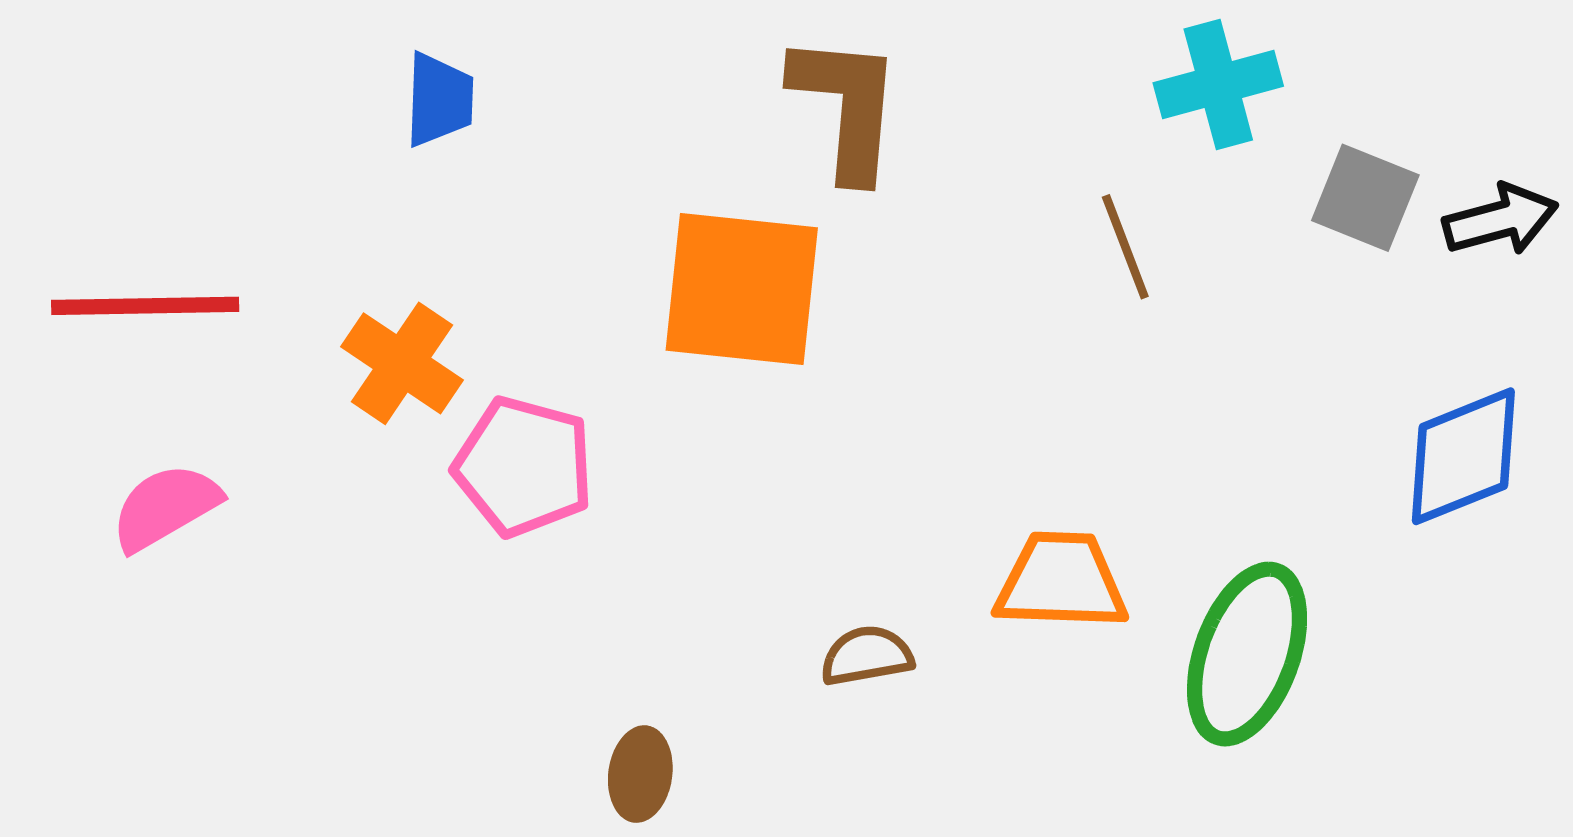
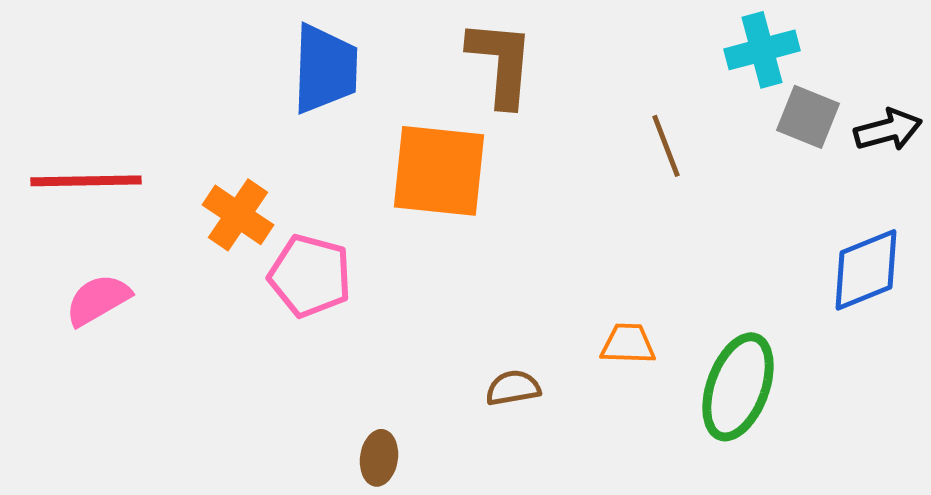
cyan cross: (1218, 85) -> (762, 50), moved
blue trapezoid: (439, 100) -> (325, 69), moved, size x1.6
orange trapezoid: (1061, 581) -> (628, 344), size x0.7

